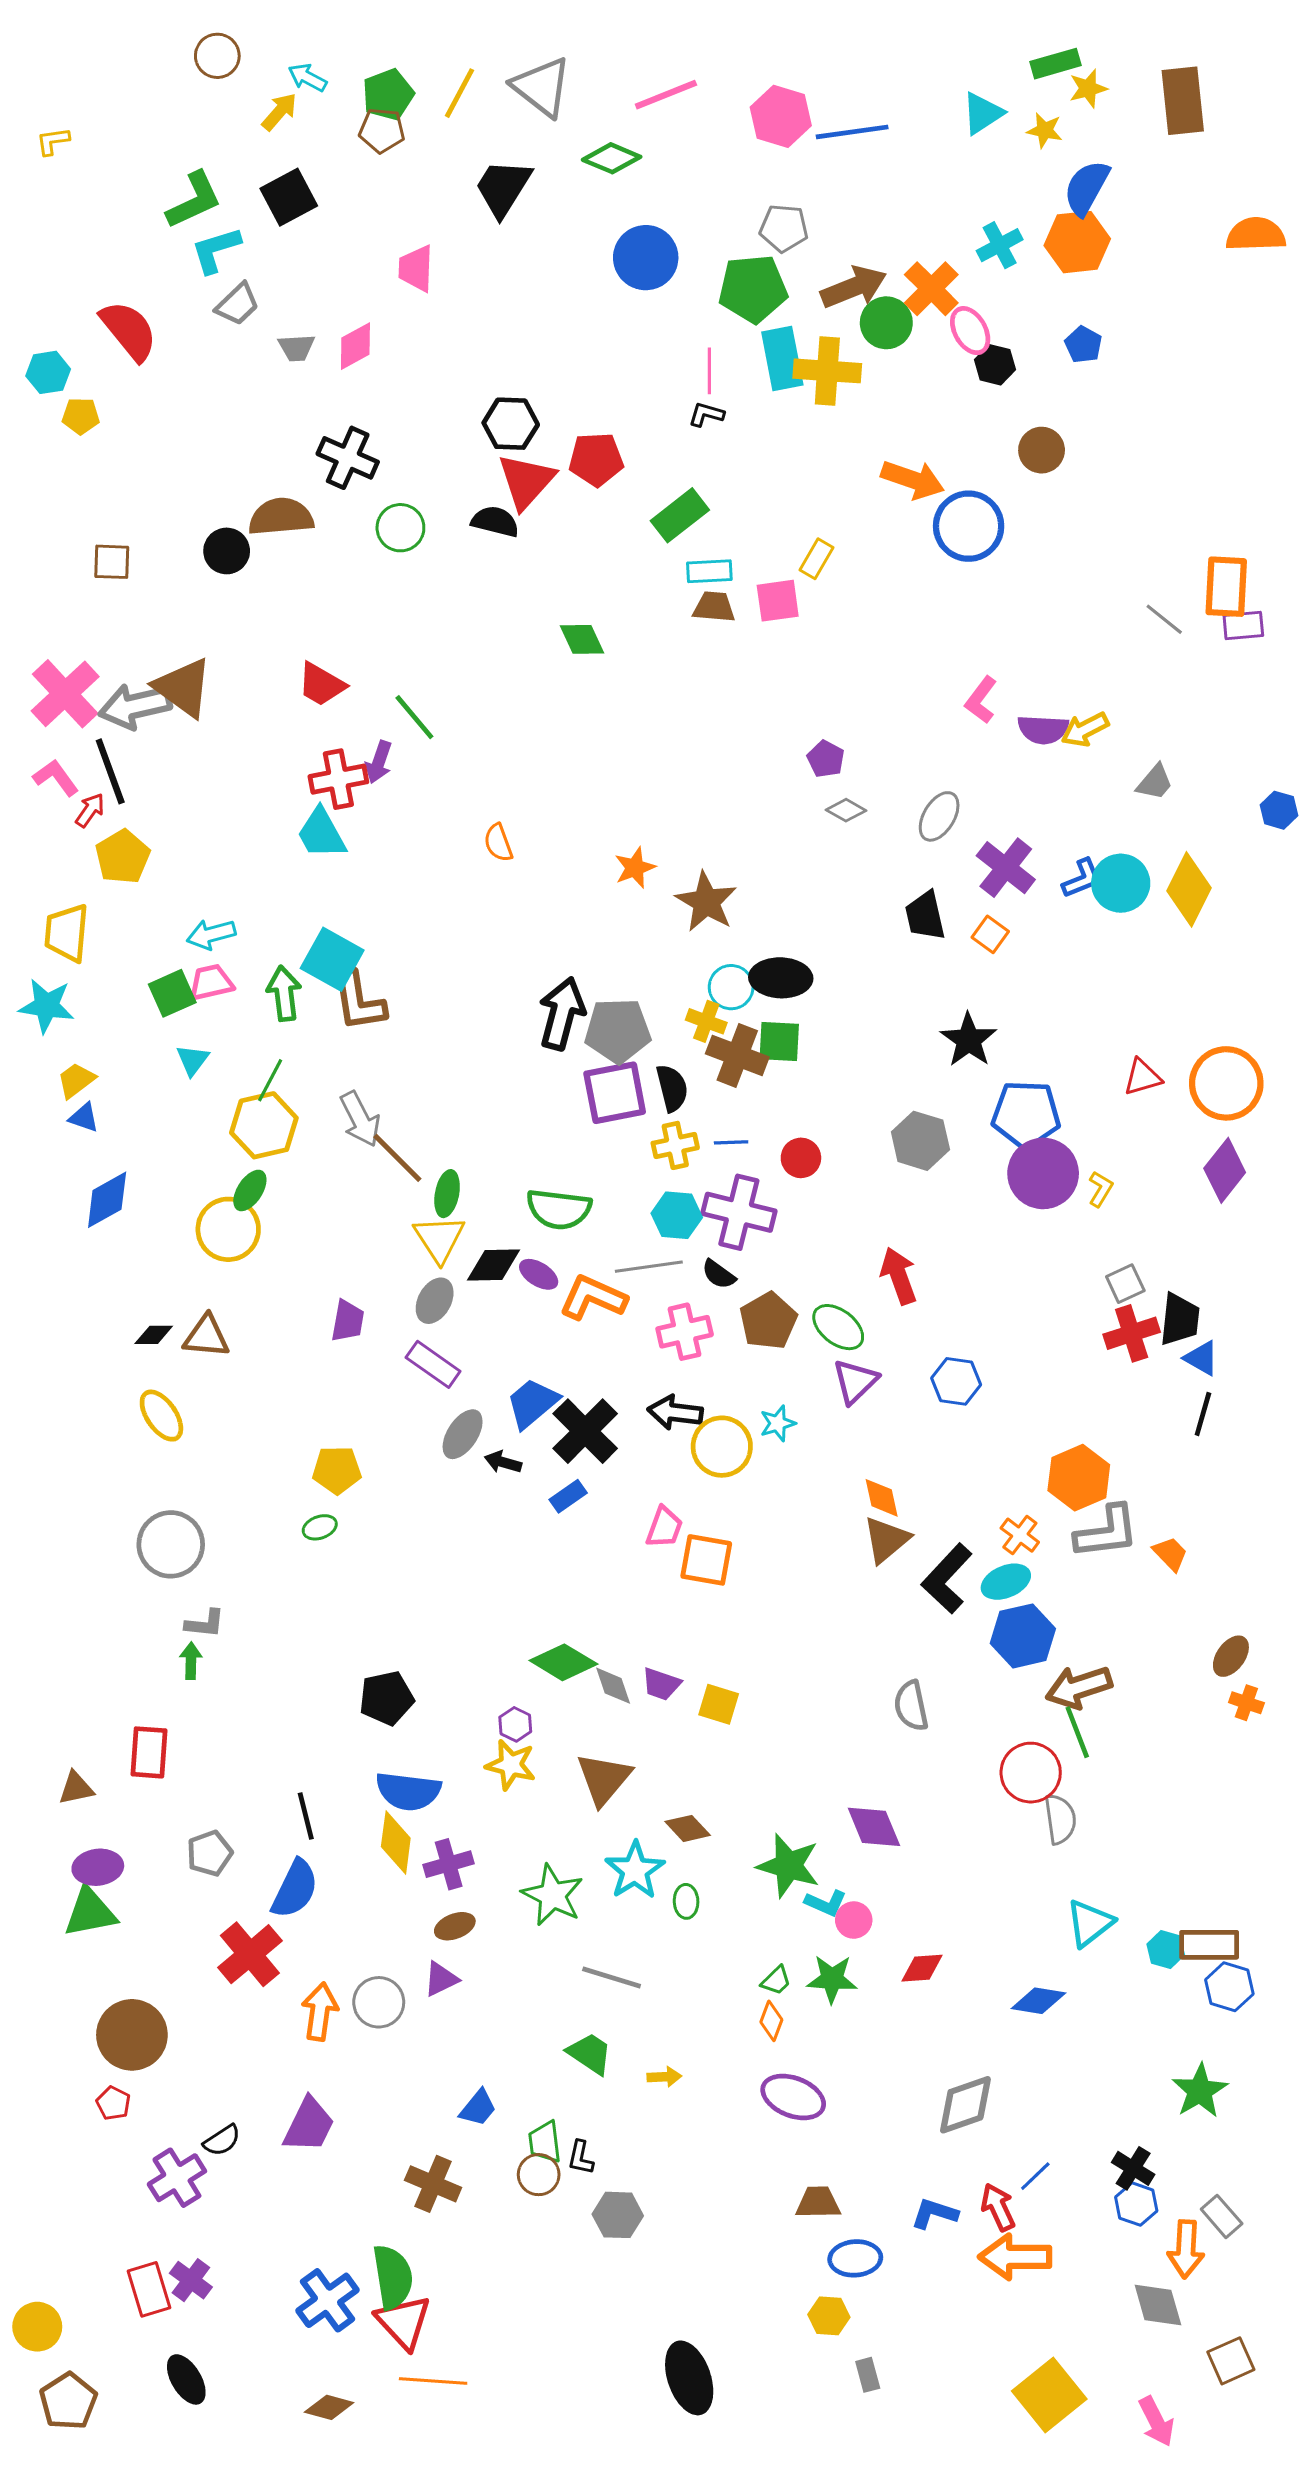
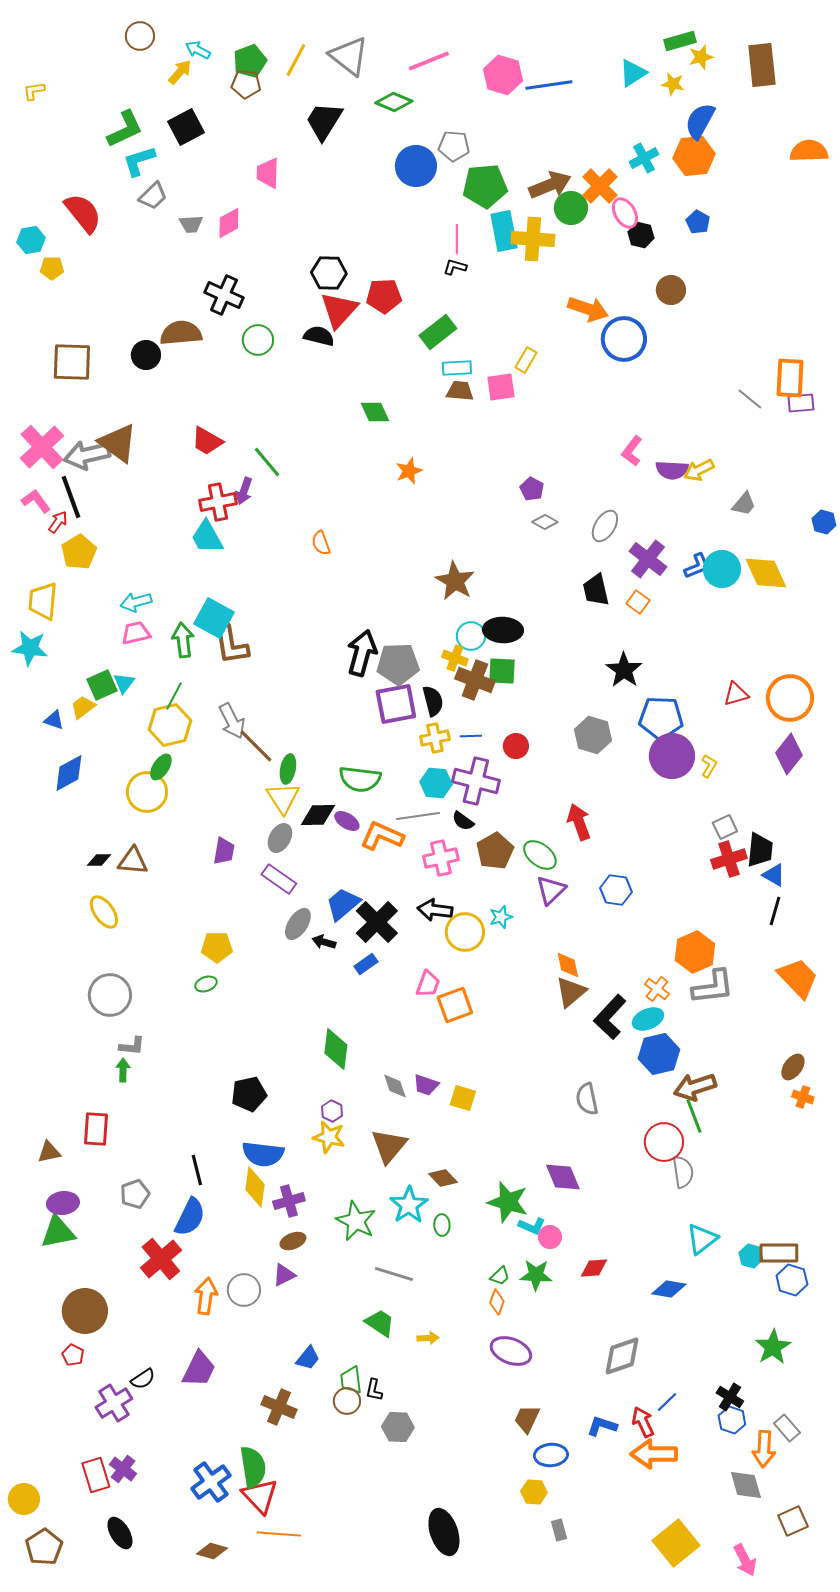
gray pentagon: (784, 228) -> (454, 146), moved
brown square: (112, 562) -> (72, 362), size x1.6
orange star: (635, 868) -> (409, 471), moved
yellow diamond: (1189, 889) -> (766, 573), turned -51
green square: (172, 993) -> (102, 685), moved
yellow trapezoid: (76, 1080) -> (83, 707), moved
orange trapezoid: (1170, 1554) -> (798, 978), moved, size x1.8
orange square: (706, 1560) -> (455, 1005), turned -30
green diamond: (563, 1662) -> (336, 1049), moved, turned 66
brown trapezoid: (818, 2203) -> (527, 1419), turned -64

